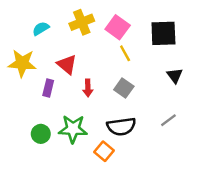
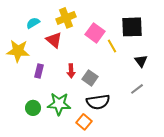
pink square: (118, 27) -> (95, 33), moved
yellow line: (125, 53) -> (112, 46), moved
red triangle: (67, 64) -> (54, 40), moved
gray square: (124, 88) -> (90, 78), moved
gray line: (168, 120) -> (137, 89), moved

